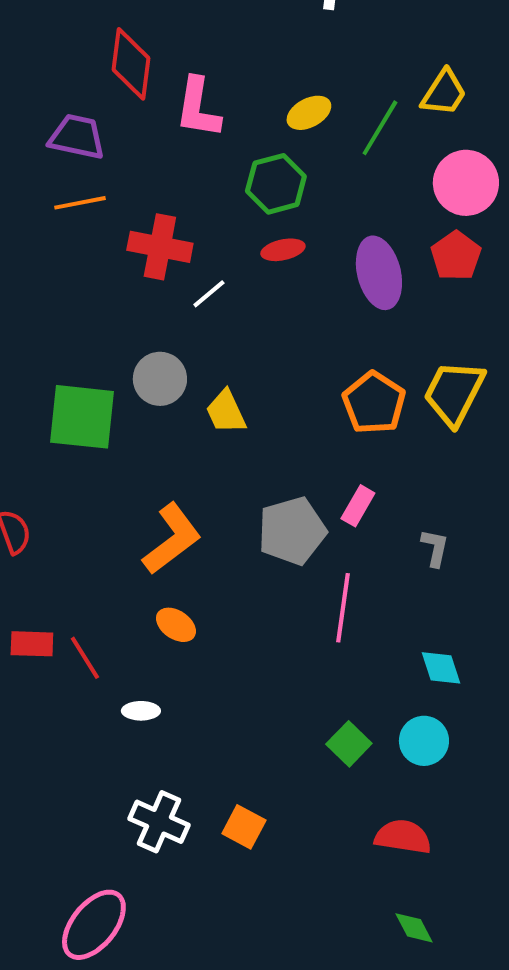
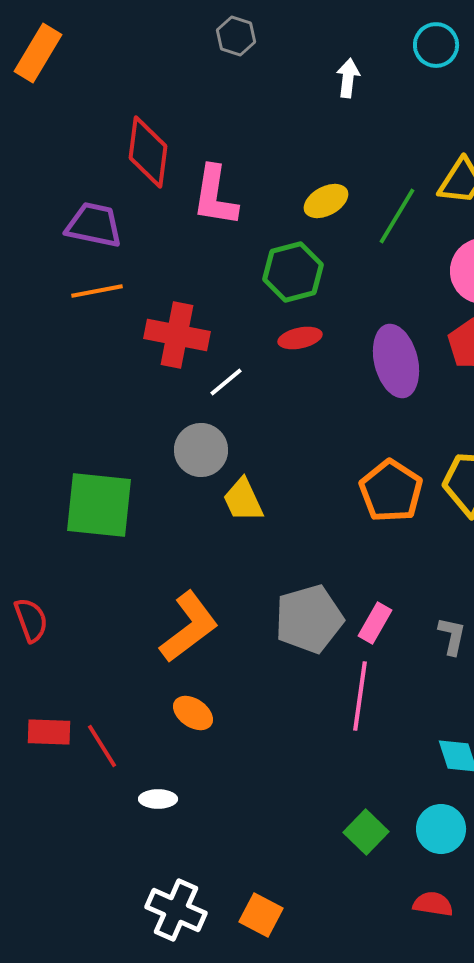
gray circle: (160, 379) -> (201, 450), moved
pink rectangle: (358, 506) -> (375, 623), moved
red semicircle: (403, 837) -> (433, 904), moved, size x0.7

